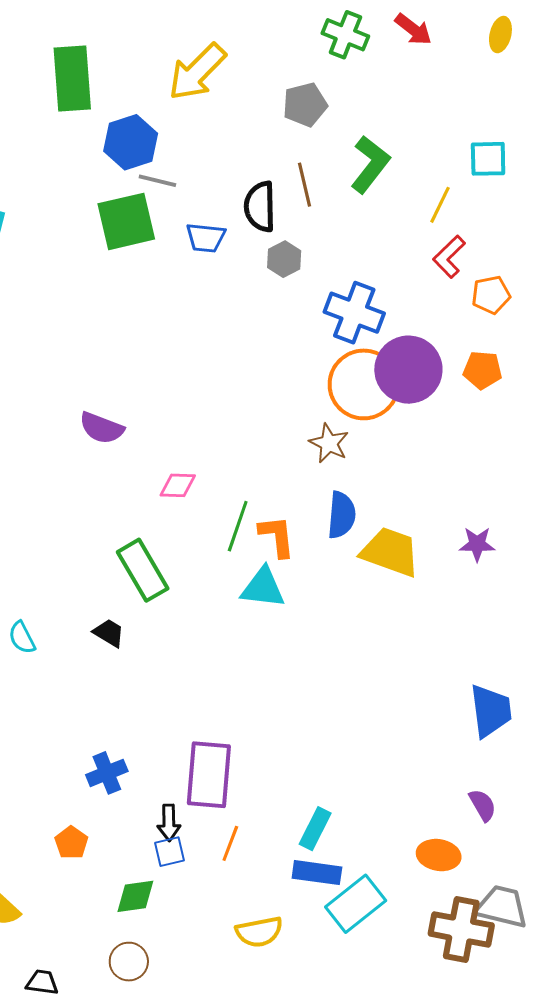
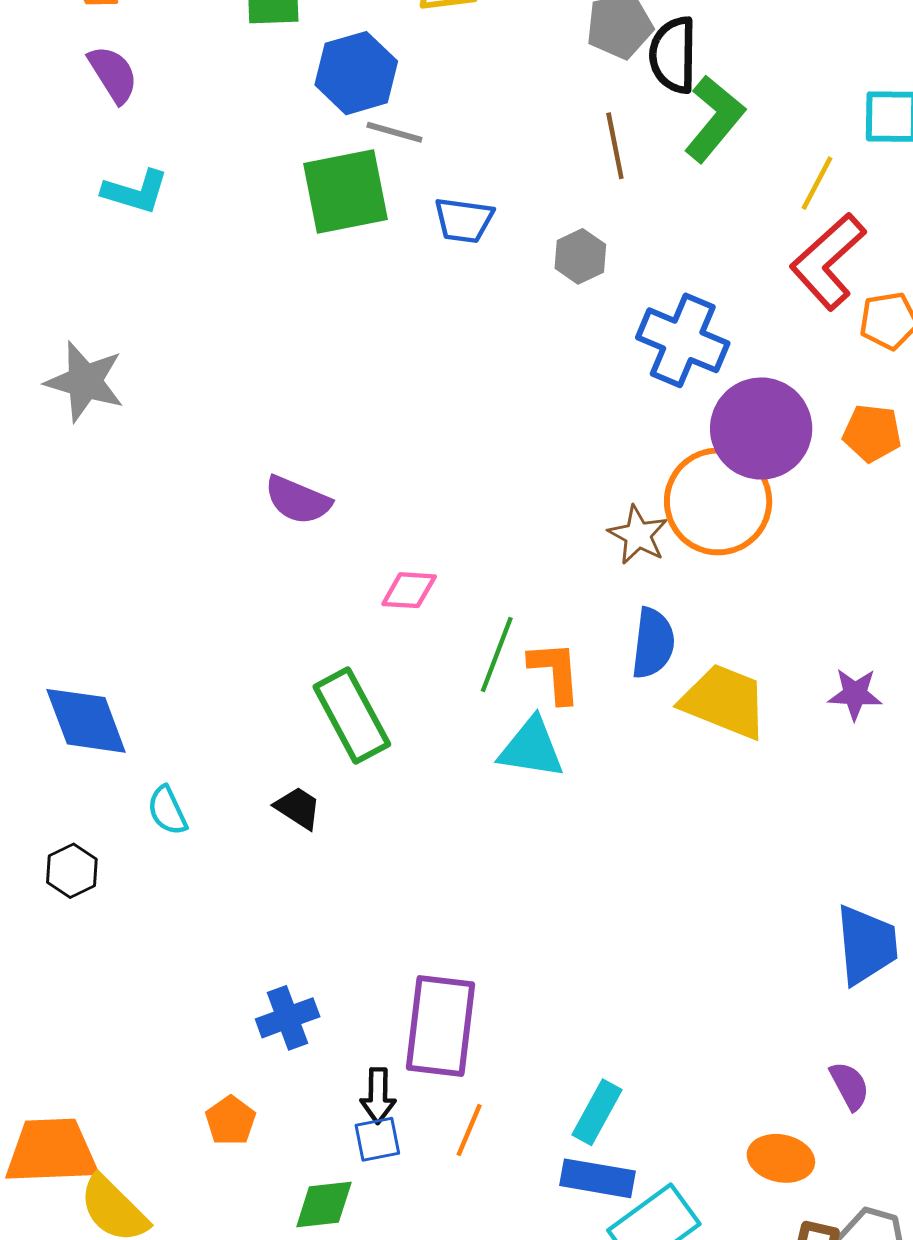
black semicircle: (260, 207) -> (673, 55), moved
red L-shape: (449, 257) -> (828, 261), size x1.5
orange circle: (364, 384) -> (718, 501), moved

